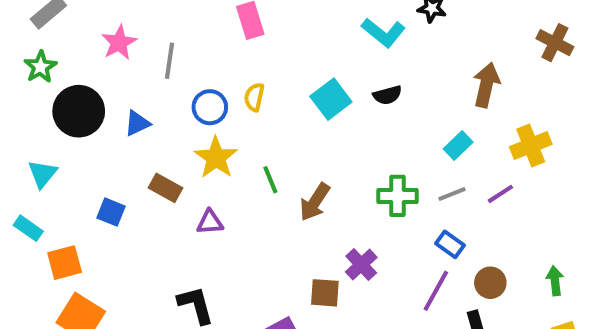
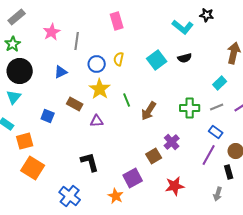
black circle: (79, 111) -> (20, 71), moved
brown square: (325, 293) -> (154, 156), turned -35

